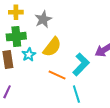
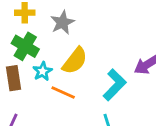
green cross: (16, 37) -> (25, 46), turned 36
orange line: (57, 75) -> (63, 93), moved

